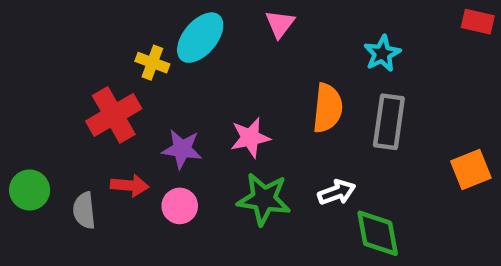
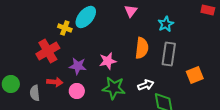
pink triangle: (280, 24) -> (131, 11), moved
orange square: (471, 170) -> (195, 75), moved

